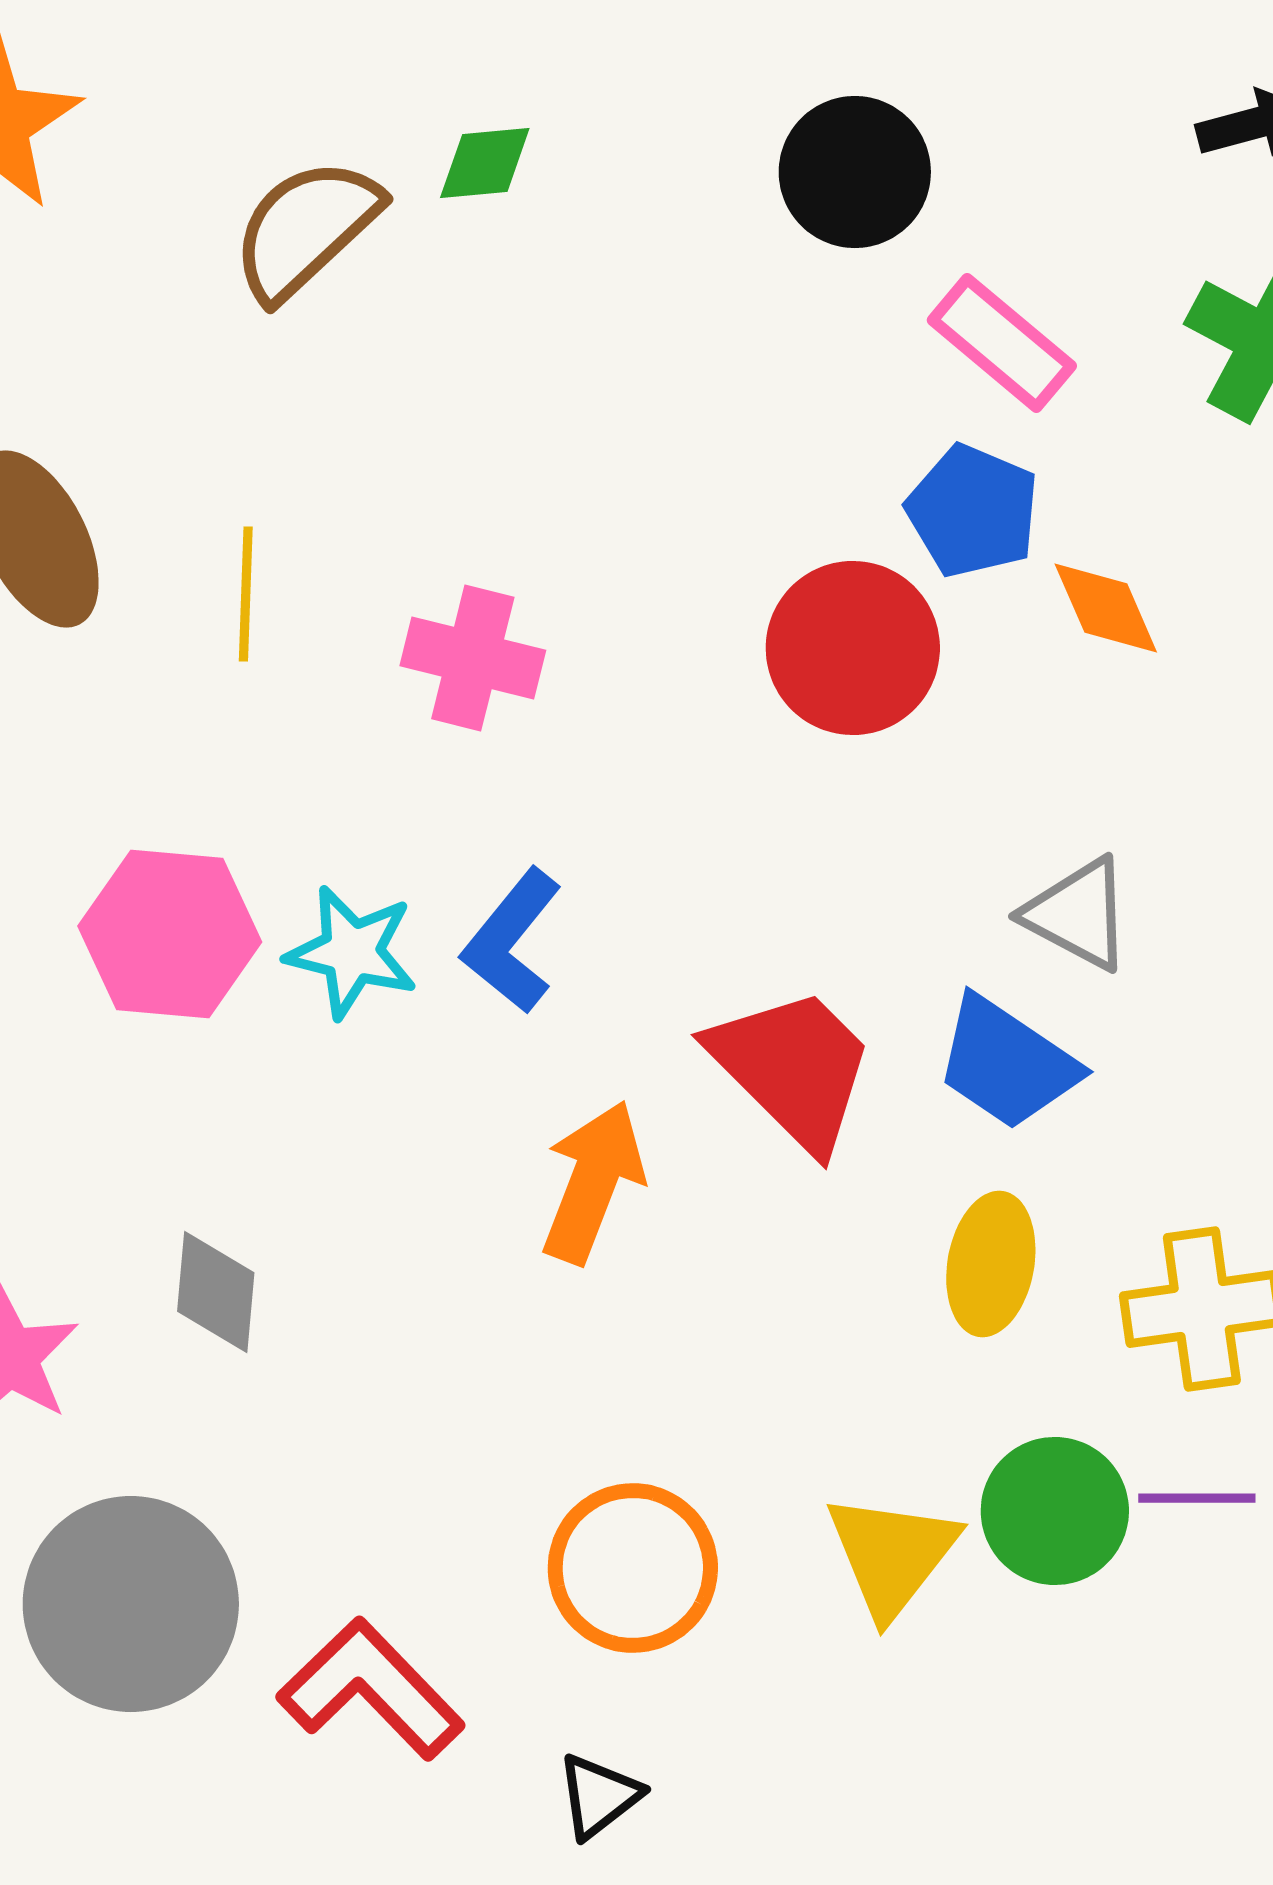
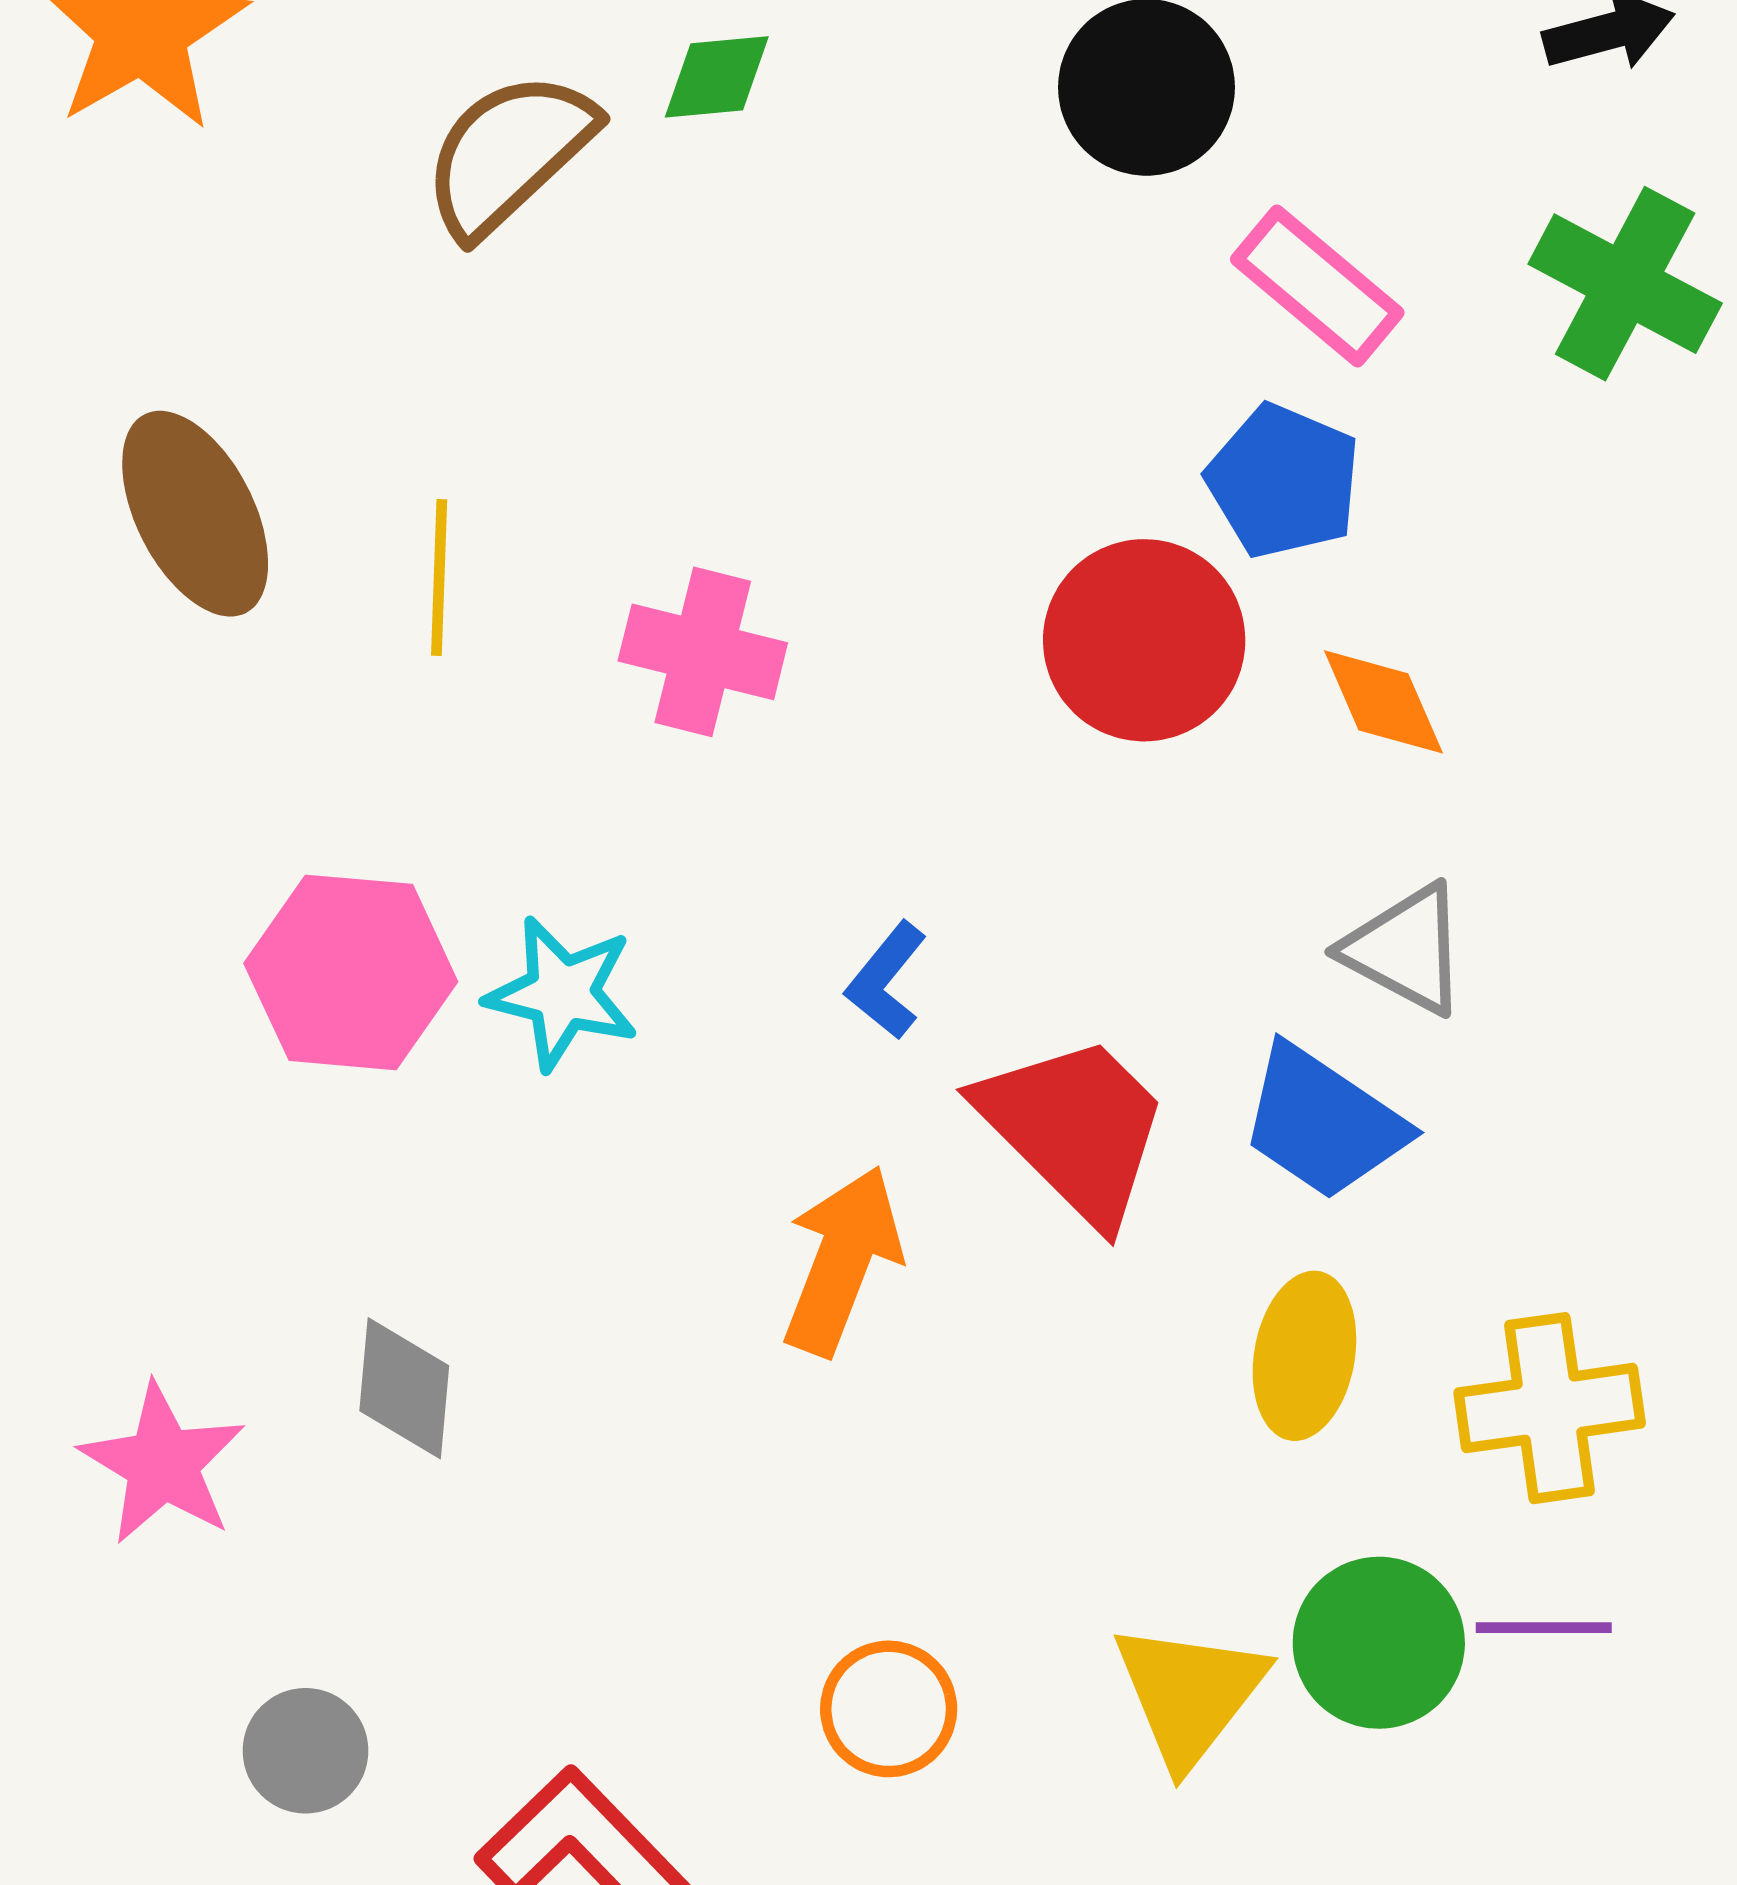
orange diamond: (1106, 608) -> (1383, 702), moved
blue L-shape: (512, 941) -> (886, 981), moved, size x0.7
orange circle: (633, 1568) -> (889, 1709), size x0.7
gray circle: (131, 1604) -> (305, 1751), size x0.5

